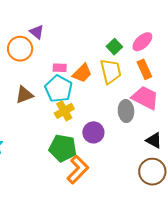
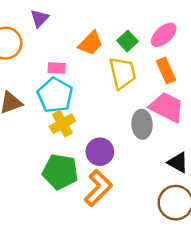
purple triangle: (37, 32) -> (40, 18), moved, turned 35
orange trapezoid: (82, 73) -> (91, 43), moved
orange L-shape: (78, 170) -> (98, 188), moved

